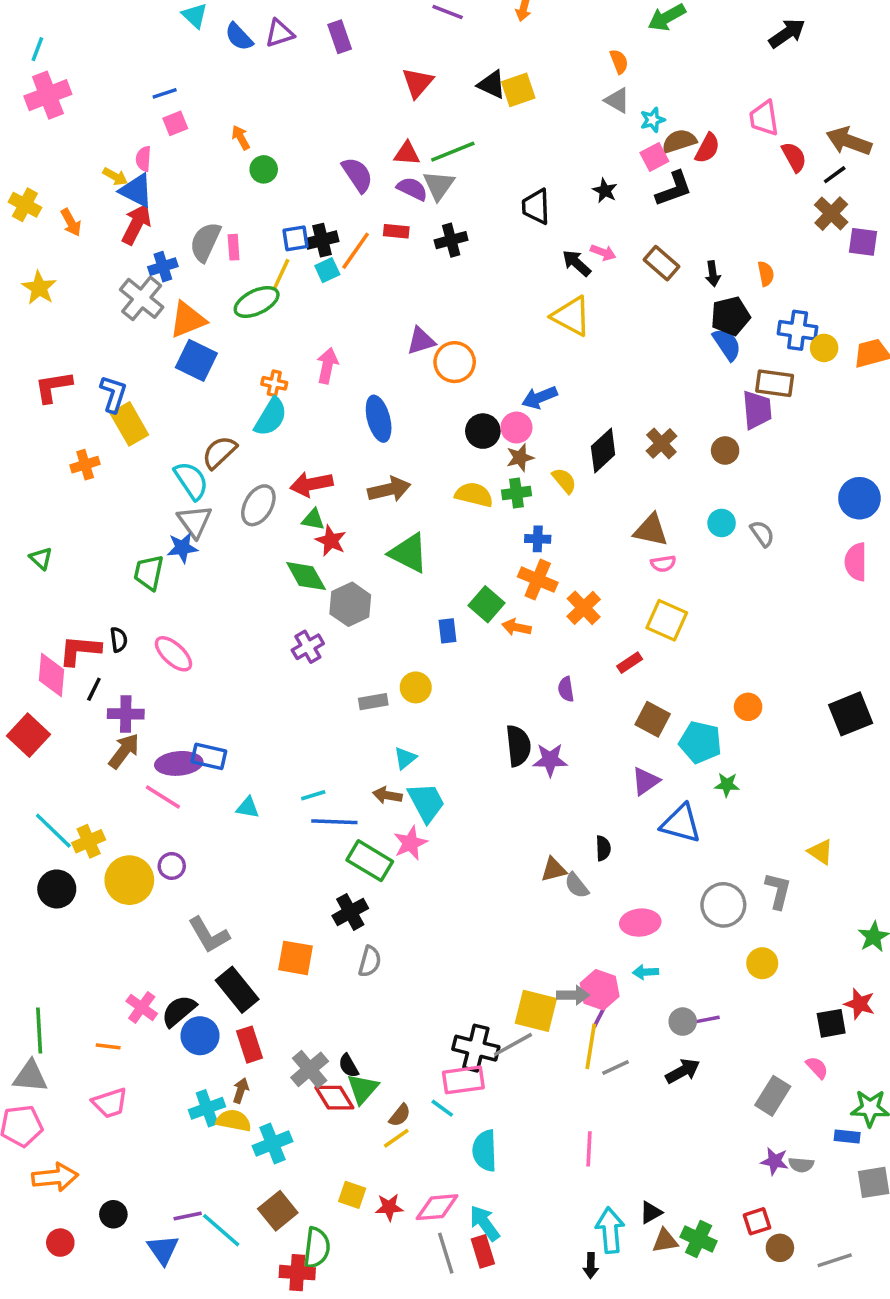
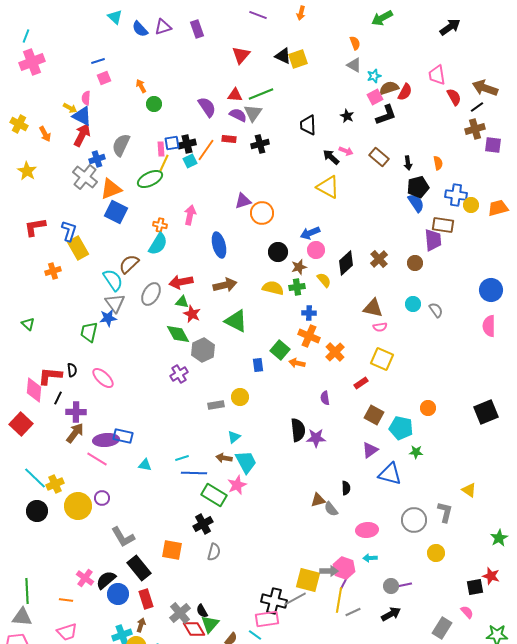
brown cross: (831, 214) -> (475, 129), turned 30
pink rectangle: (234, 247) -> (161, 149), moved
pink circle: (516, 428) -> (316, 250), moved

